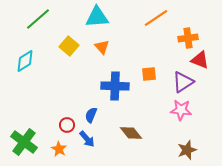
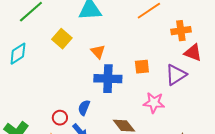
orange triangle: (102, 47) -> (98, 52), moved
pink star: (181, 110) -> (154, 103), moved

